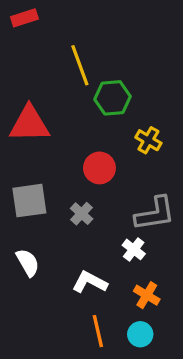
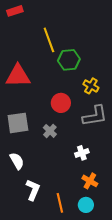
gray L-shape: (155, 214) -> (95, 116), moved
white cross: (134, 249) -> (82, 153), turned 32
white L-shape: (90, 282) -> (33, 190), moved, turned 85

